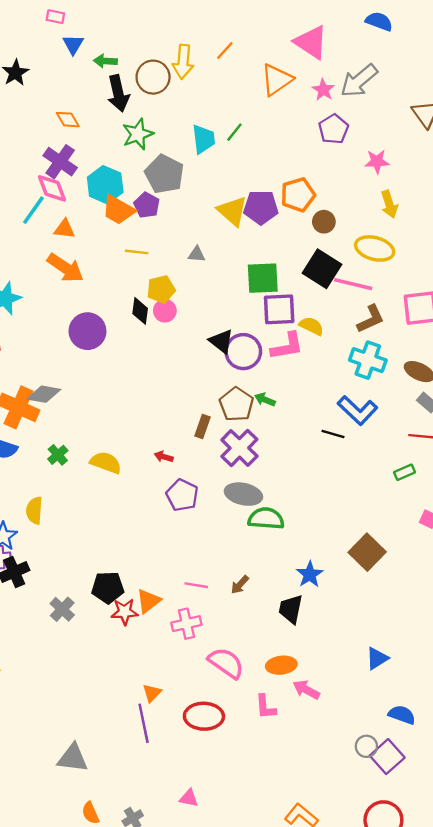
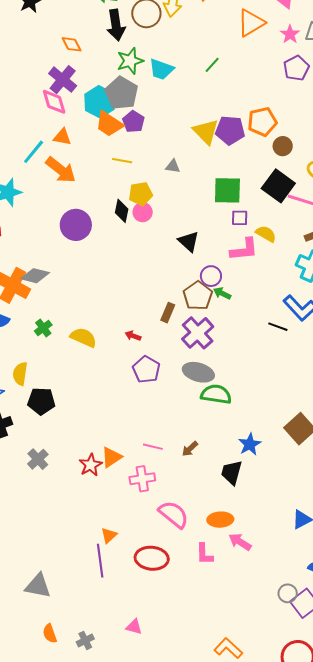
cyan trapezoid: (204, 139) -> (161, 69), moved, turned 112
gray pentagon: (164, 174) -> (122, 93), moved
cyan line: (33, 210) -> (34, 152), moved
purple square: (279, 309) -> (240, 218), size x0.6
purple circle: (243, 352) -> (211, 276), moved, size x0.7
black pentagon: (108, 588) -> (41, 401), moved
red star: (125, 612) -> (91, 465), turned -30

